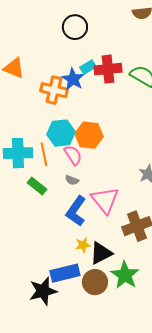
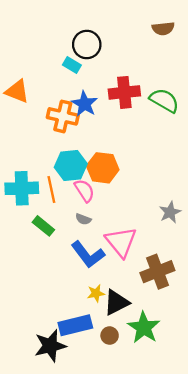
cyan rectangle: (88, 67) -> (72, 65), moved, turned 63
blue L-shape: (76, 211) -> (88, 254), turned -72
brown circle: (95, 282) -> (110, 336), size x0.6

